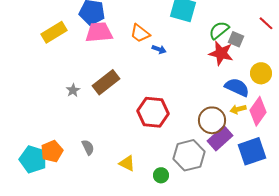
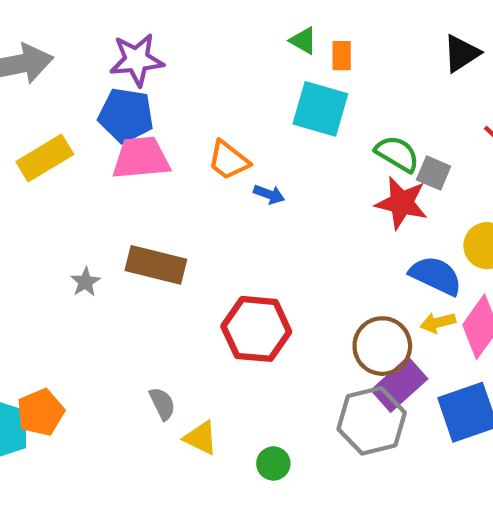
green semicircle: (219, 30) -> (397, 154), turned 70
brown rectangle: (106, 82) -> (156, 265), turned 52
gray semicircle: (88, 147) -> (162, 404), moved
gray hexagon: (189, 155) -> (372, 421), moved

